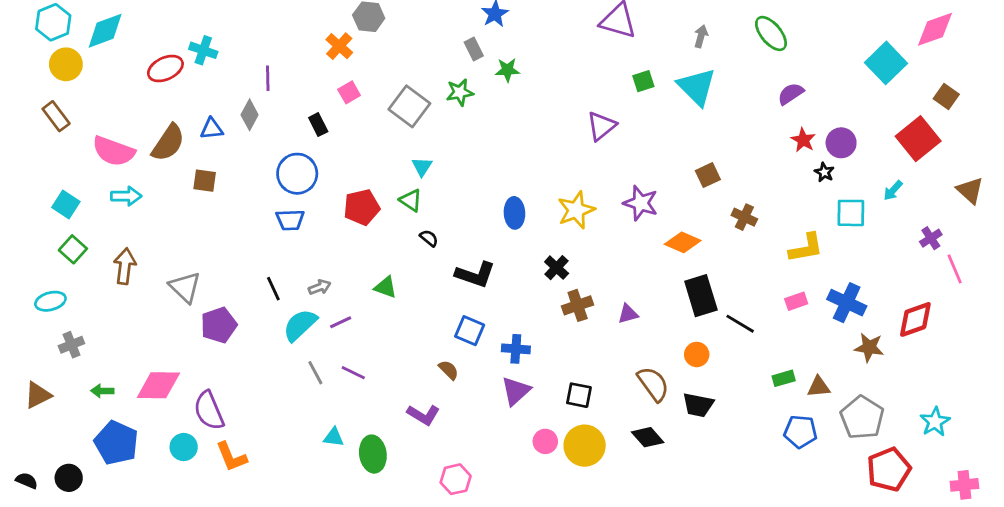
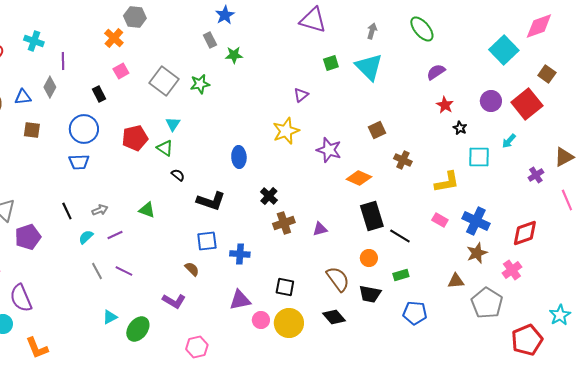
cyan cross: (203, 50) -> (34, 41), moved
green star: (460, 92) -> (200, 84), moved
purple triangle: (601, 126) -> (301, 95), size x0.7
purple circle: (841, 143) -> (491, 101), moved
brown square: (205, 181) -> (32, 130), moved
brown triangle: (970, 190) -> (564, 157), moved, turned 50
red pentagon: (362, 207) -> (135, 138), moved
yellow star: (576, 210) -> (286, 131), moved
pink line: (955, 269) -> (567, 200), moved
pink rectangle: (796, 301) -> (440, 220), turned 49
cyan semicircle: (300, 325) -> (86, 237), size x0.6
blue square: (470, 331) -> (207, 241), turned -30
brown star: (869, 347) -> (477, 253), moved, turned -30
green rectangle: (784, 378) -> (401, 275), moved
purple triangle: (516, 391) -> (240, 300), moved, turned 30
cyan star: (935, 422) -> (560, 315), moved
blue pentagon: (800, 432) -> (415, 313), moved
cyan triangle: (334, 437) -> (110, 317), turned -35
green ellipse: (373, 454) -> (138, 329), turned 45
orange L-shape: (231, 457) -> (37, 348), moved
red pentagon: (889, 469) -> (527, 340), moved
pink cross: (964, 485) -> (512, 270), moved, turned -30

